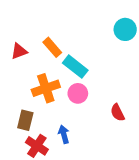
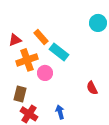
orange cross: (46, 88) -> (27, 60), moved
pink circle: (78, 93) -> (45, 73), moved
blue arrow: (64, 134) -> (60, 112), moved

